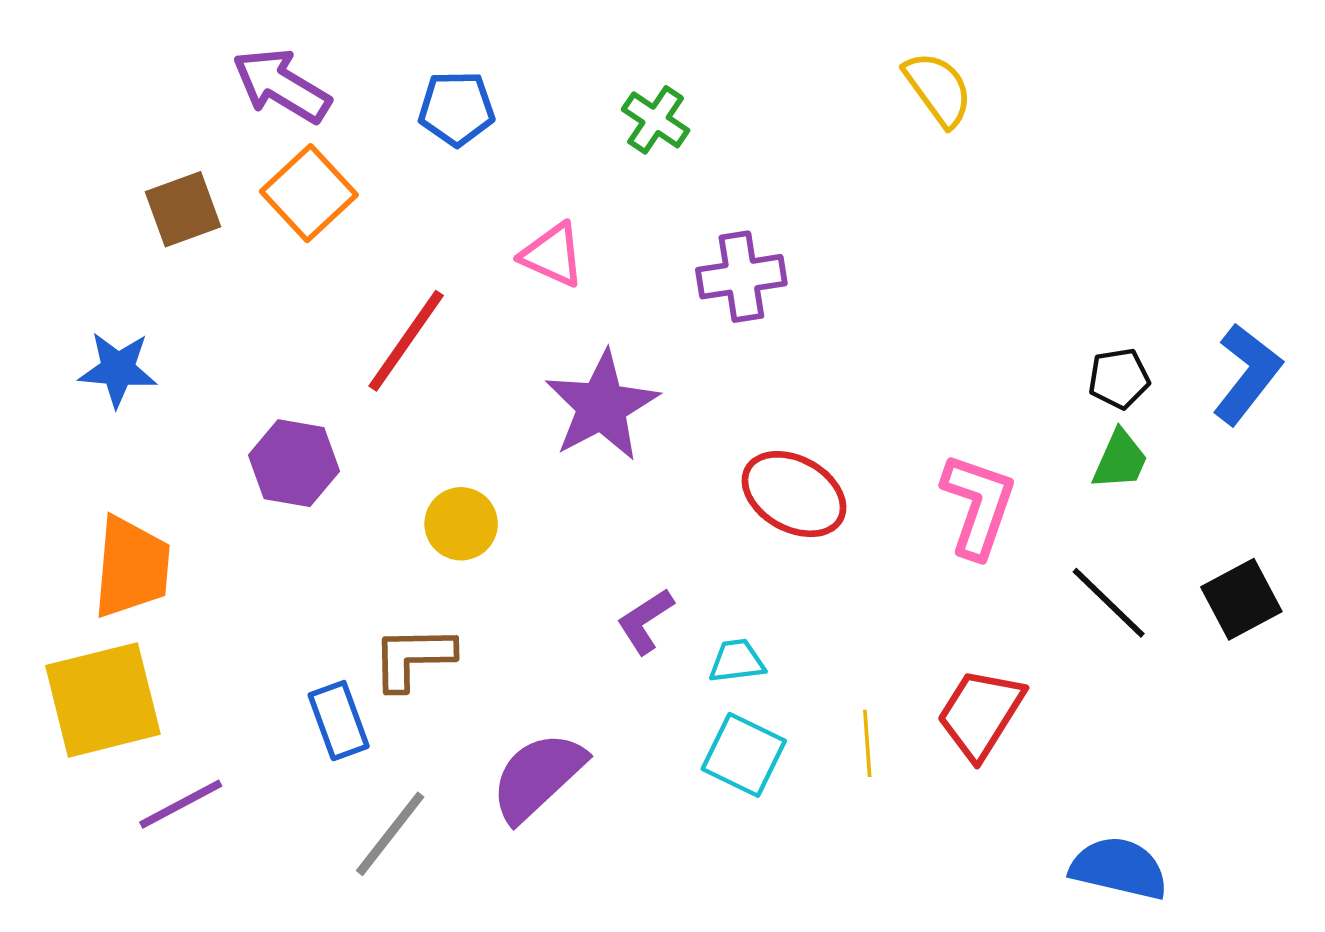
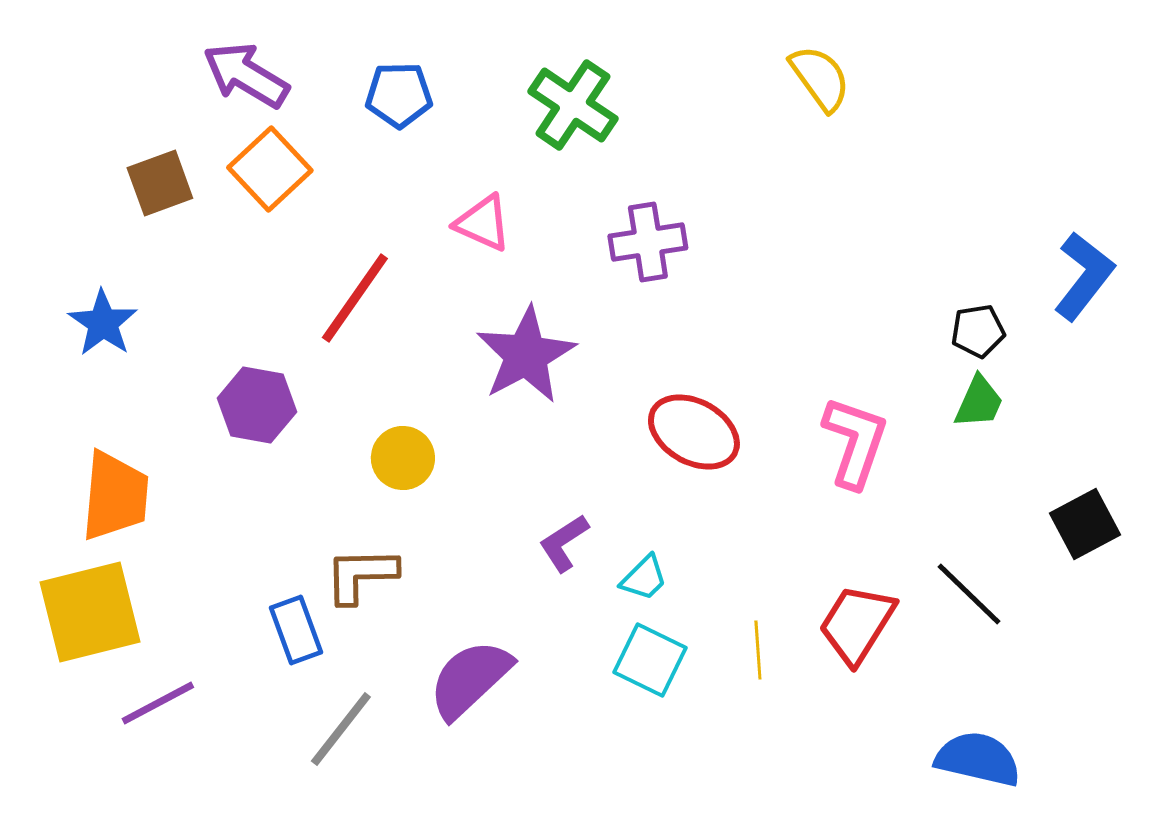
green cross: (656, 120) -> (573, 105), size x1.5
blue star: (118, 369) -> (103, 323), turned 30
blue L-shape: (1247, 374) -> (1084, 276), moved
black line: (1109, 603) -> (969, 594), moved
cyan trapezoid: (737, 661) -> (644, 578), turned 142

